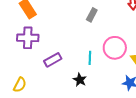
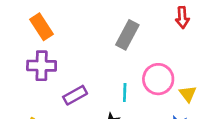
gray rectangle: (92, 15) -> (127, 35), size x1.5

